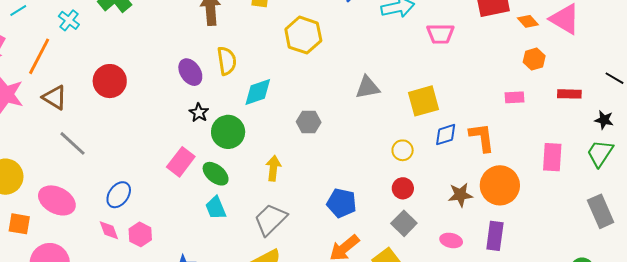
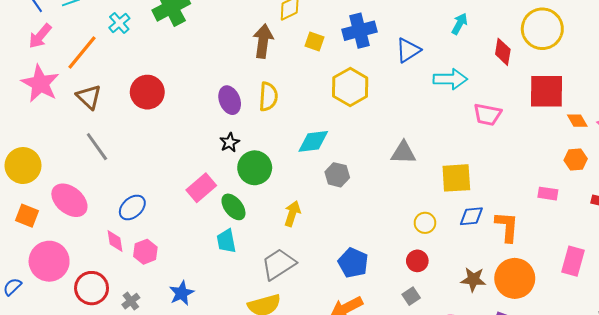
cyan diamond: (258, 92) -> (313, 141), moved
gray square: (404, 223) -> (411, 296), size x0.7

